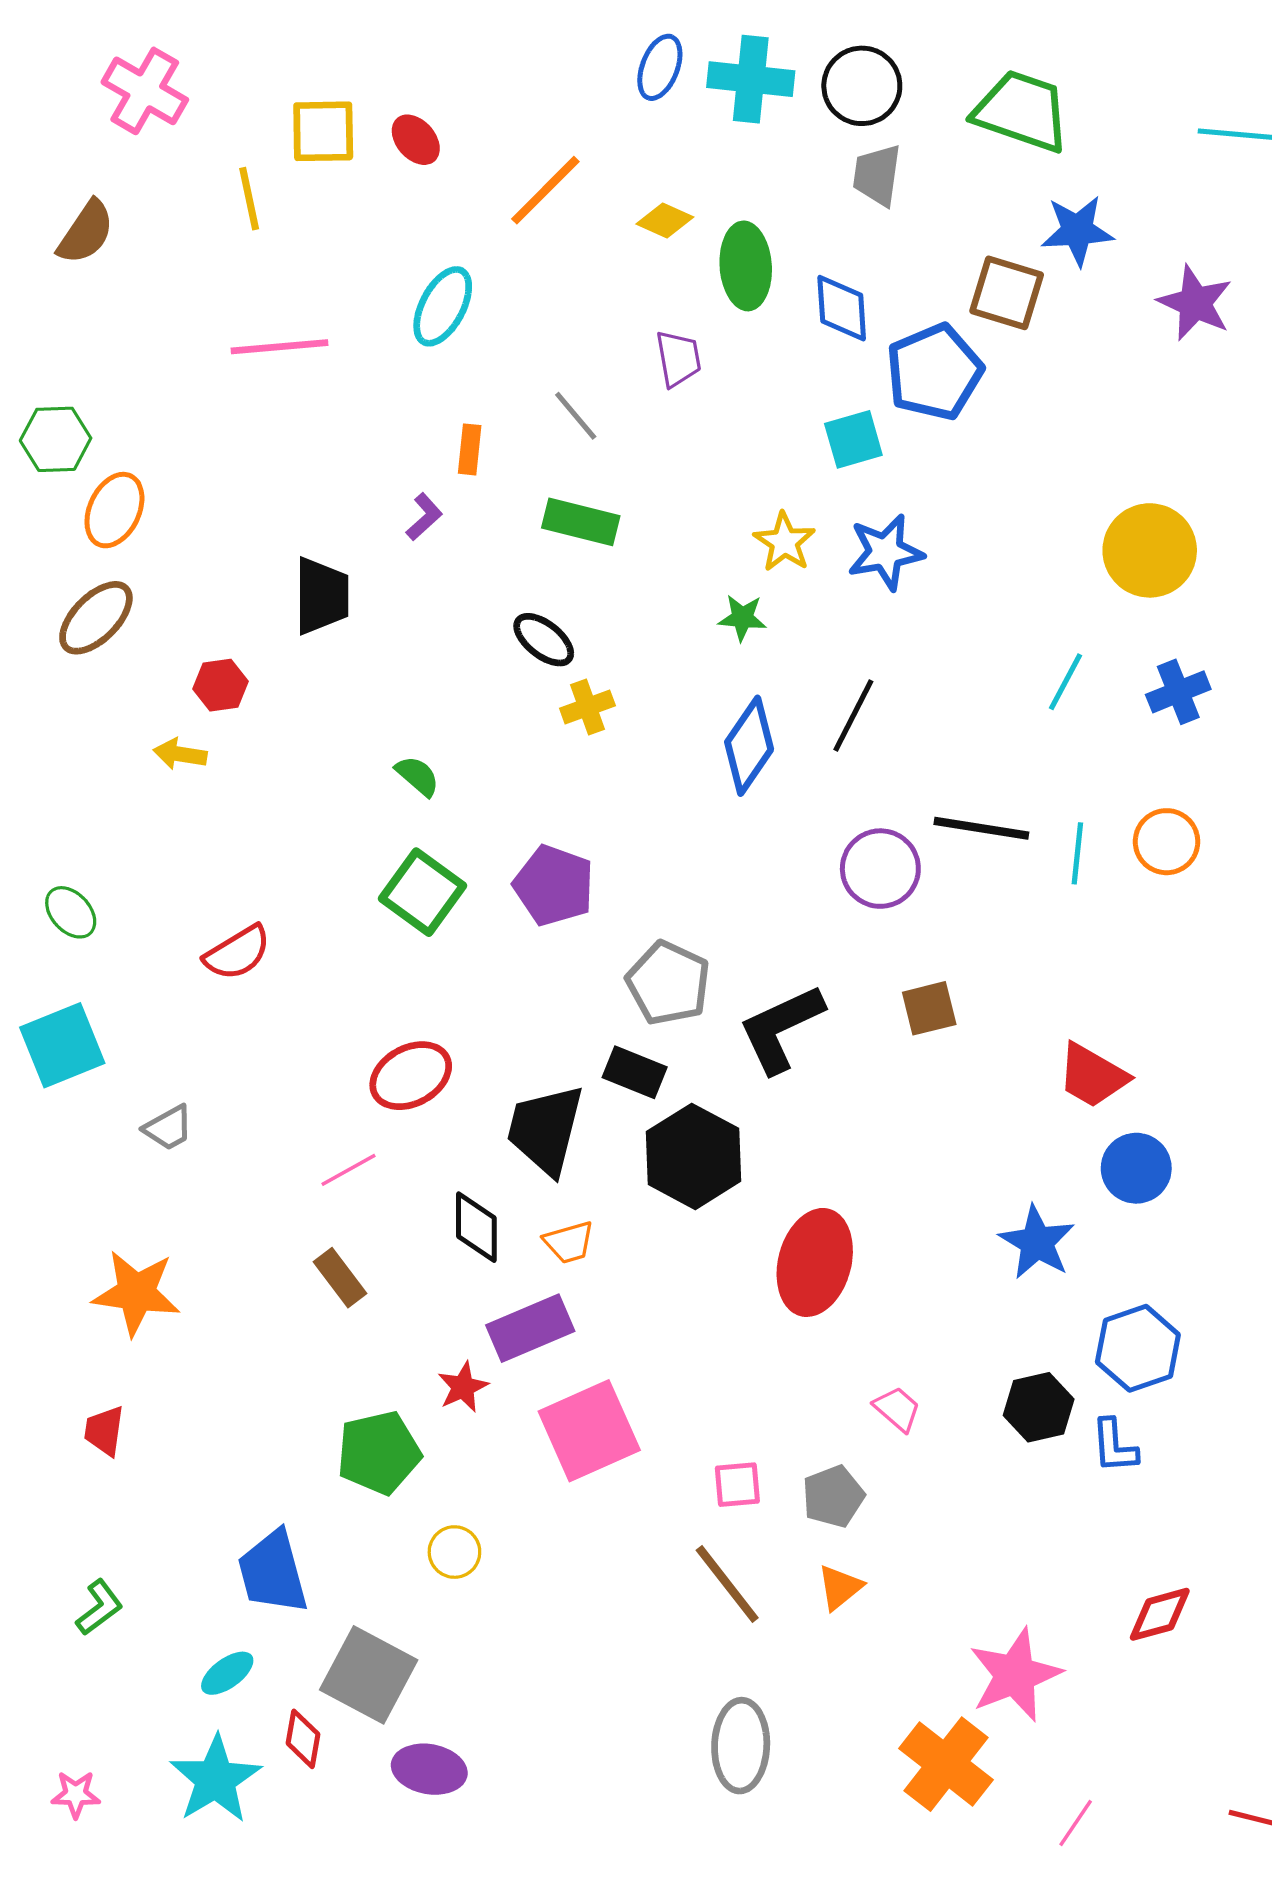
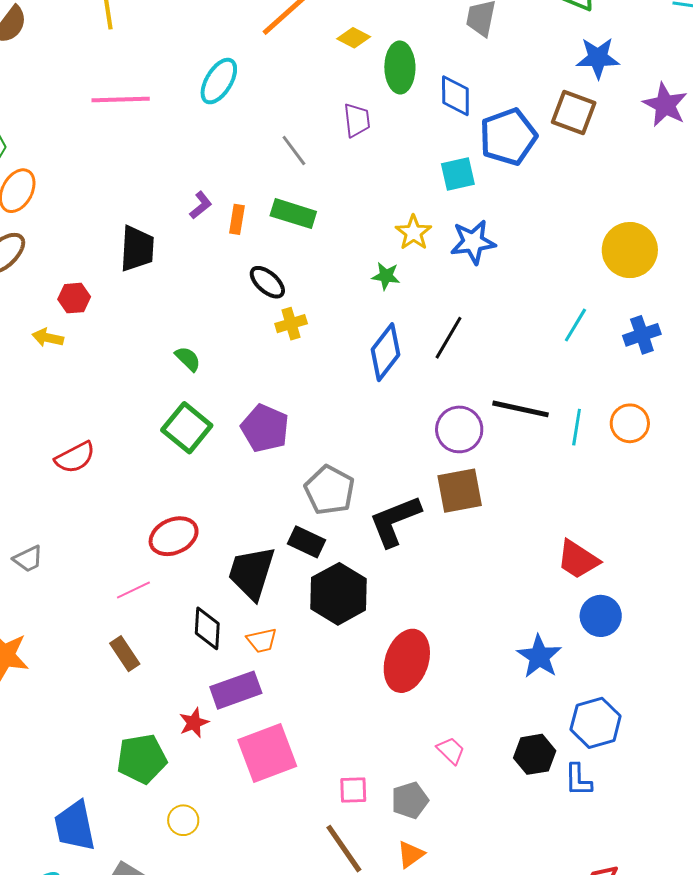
brown square: (1007, 293) -> (574, 113), moved
orange rectangle: (470, 449) -> (237, 219), moved
brown square: (929, 1008) -> (460, 491), moved, size x1.4

